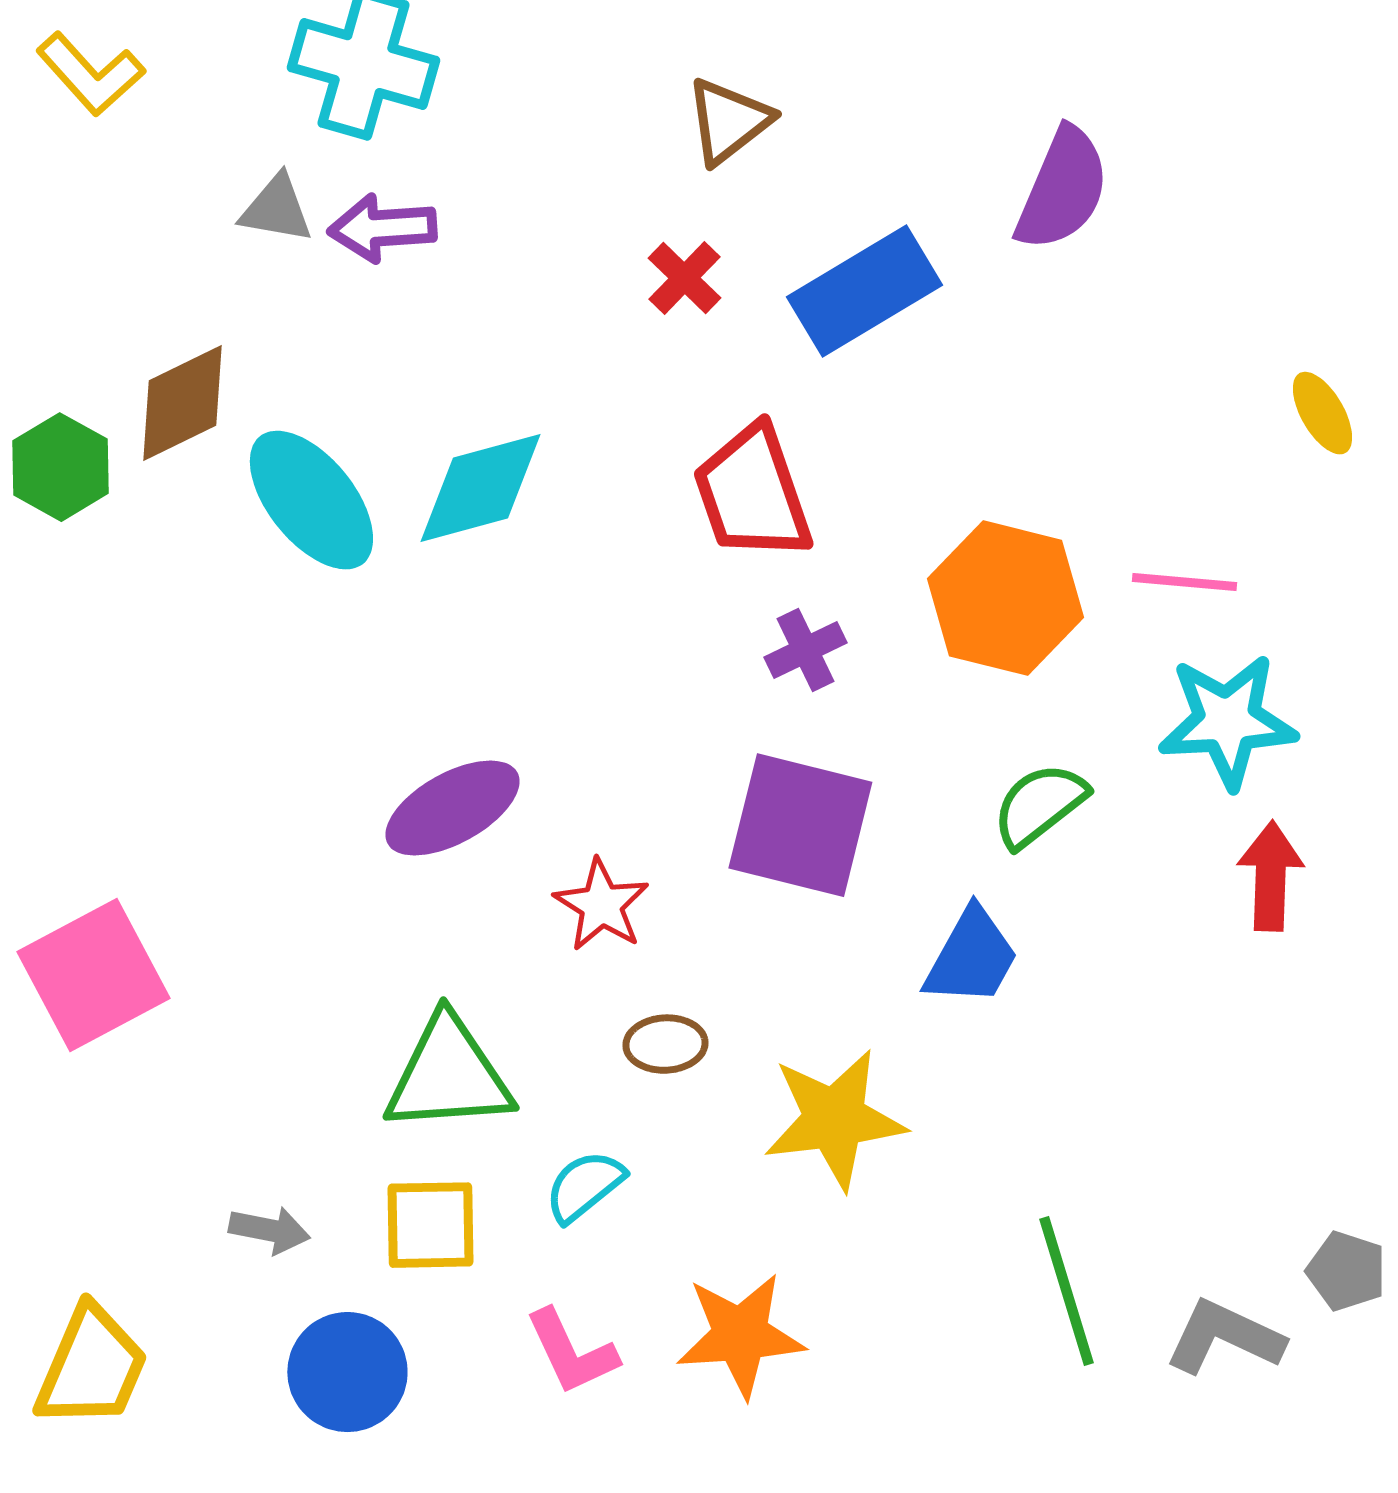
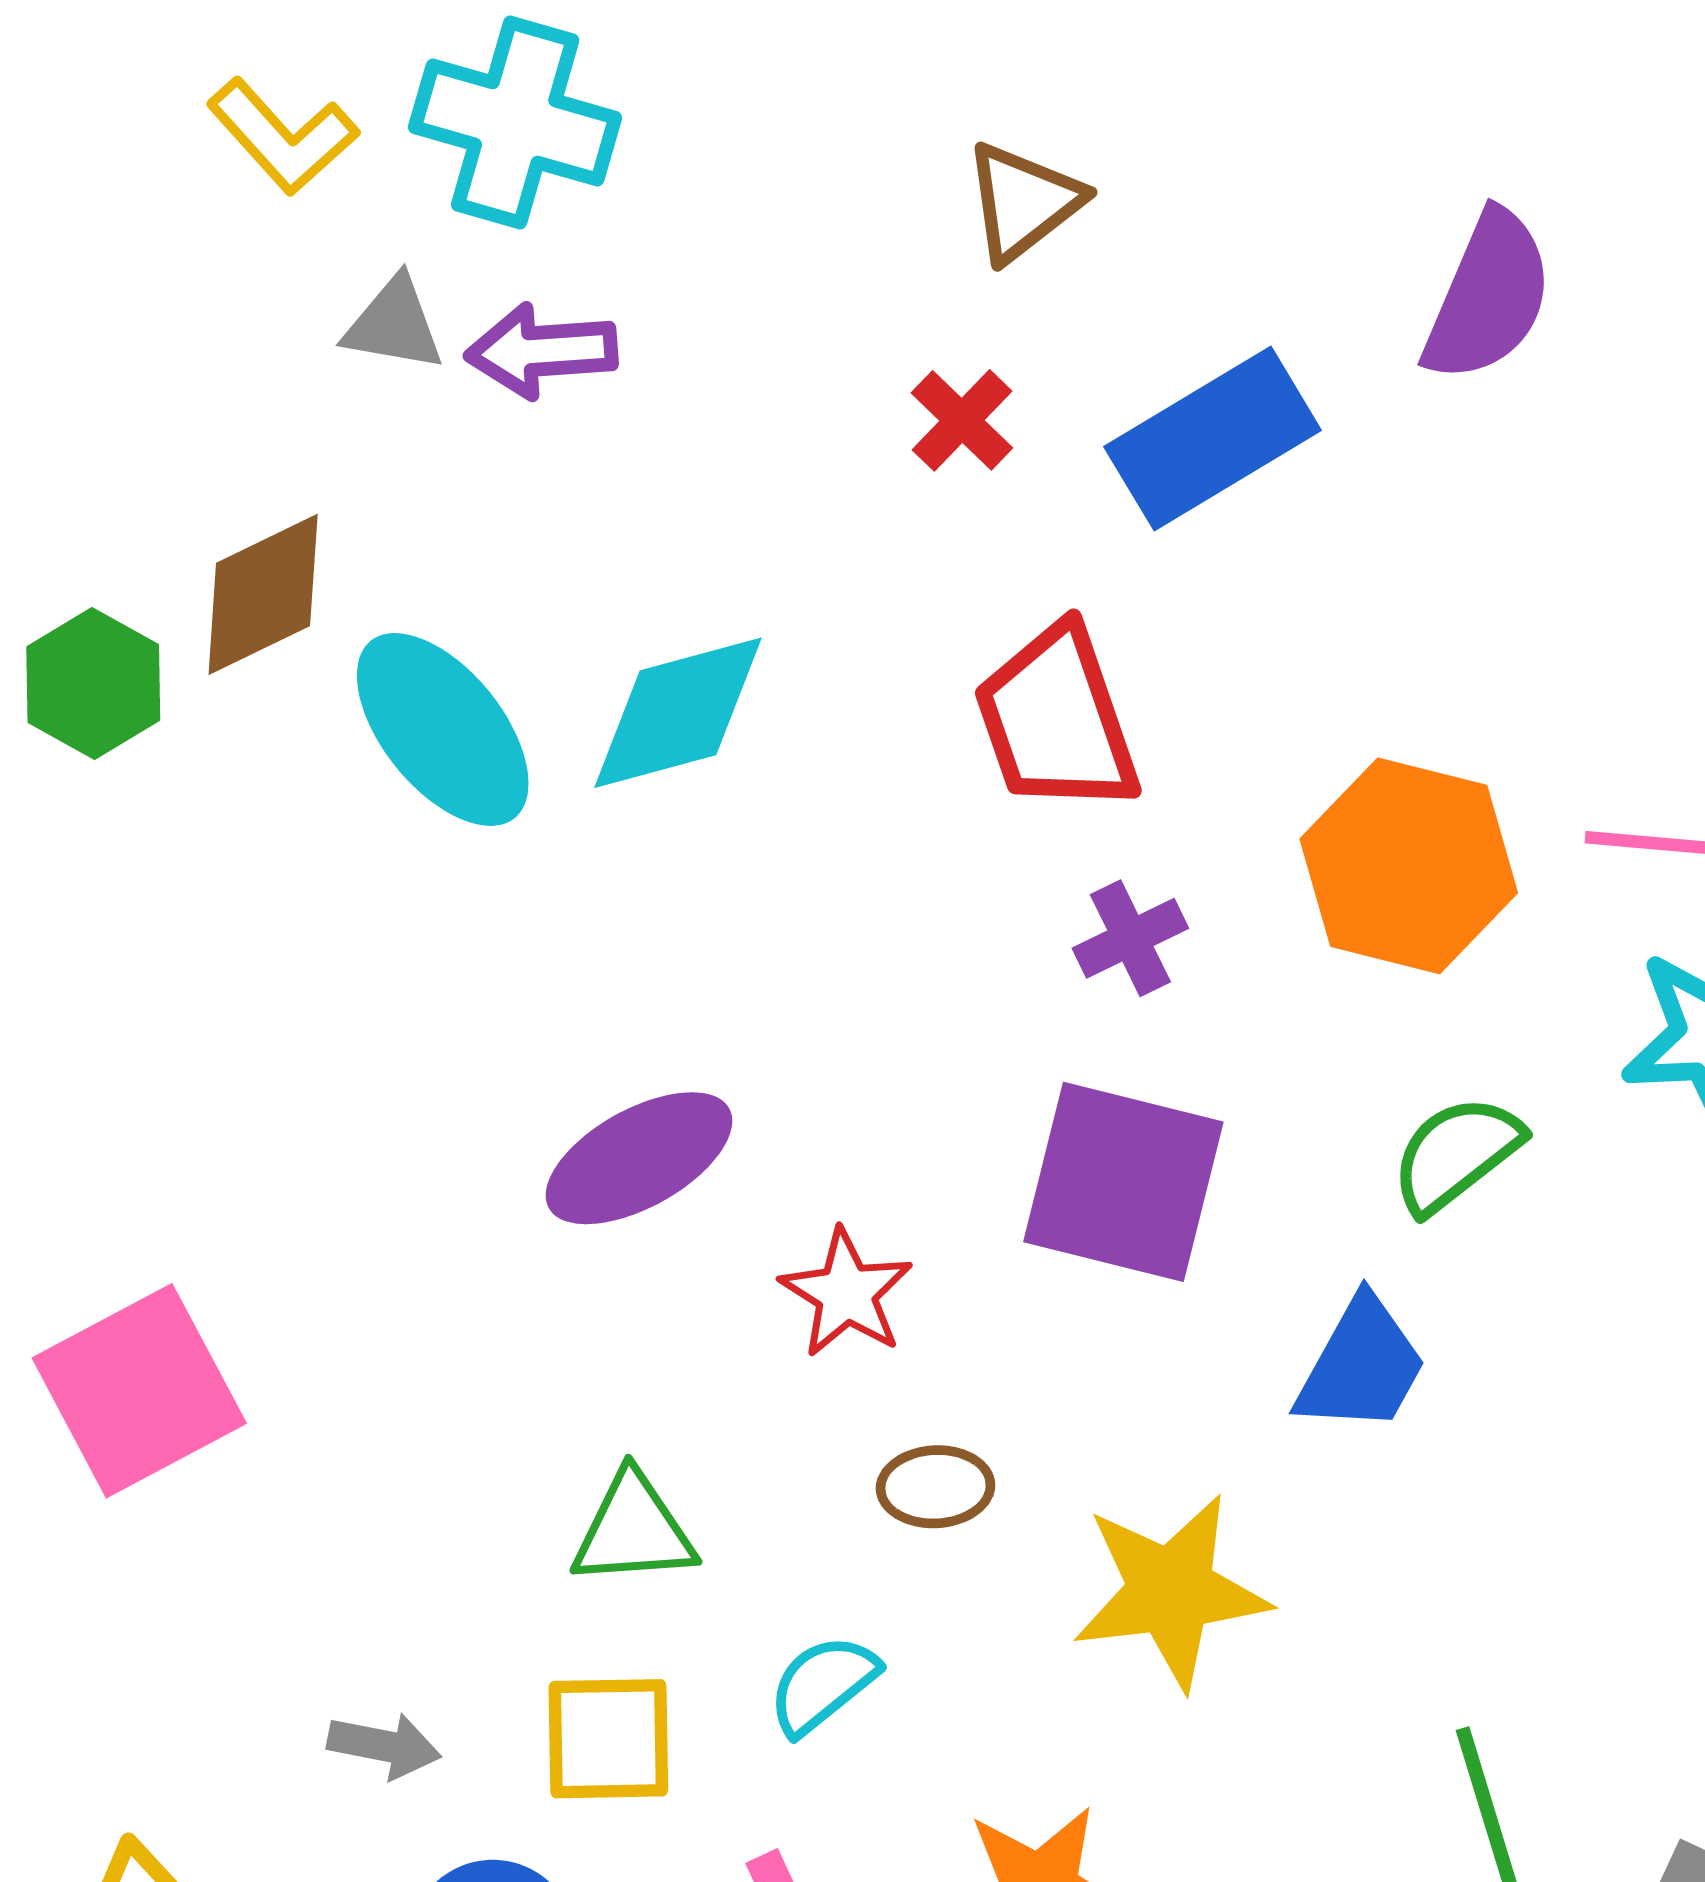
yellow L-shape: (90, 74) -> (283, 136), moved
green triangle: (448, 1075) -> (633, 1530), size x0.7

